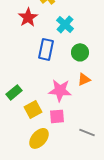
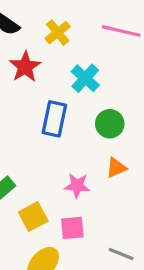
pink star: (60, 90) -> (77, 186), size x0.7

